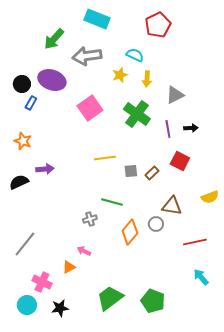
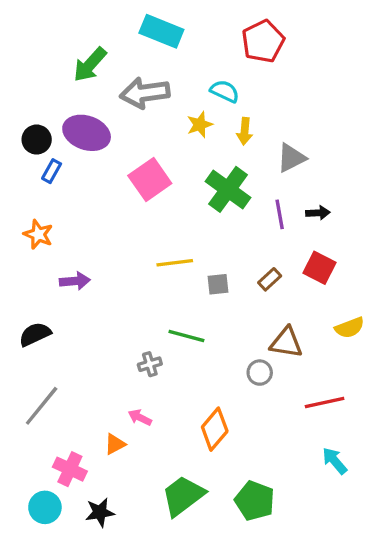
red square: (180, 161) -> (320, 268), moved
brown rectangle: (152, 173) -> (270, 279), moved
black semicircle: (19, 182) -> (35, 334), moved
orange diamond: (130, 232) -> (215, 429), moved

